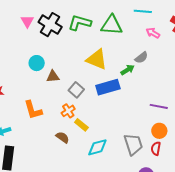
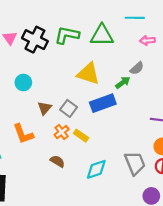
pink arrow: (153, 33) -> (147, 40), turned -32
brown triangle: (53, 76) -> (45, 108), moved, turned -40
yellow rectangle: (81, 125) -> (81, 136), moved

